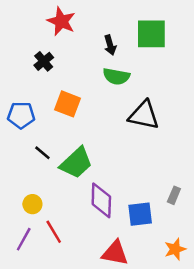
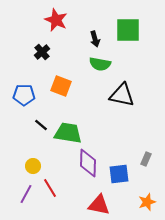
green trapezoid: (76, 163) -> (68, 133), turned -128

